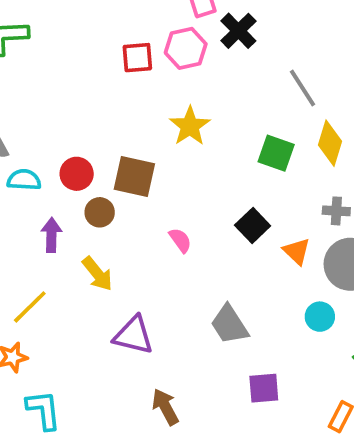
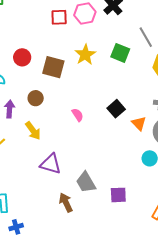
green square: (276, 153) -> (120, 53), moved
red circle: (77, 174) -> (22, 57), moved
brown square: (134, 176) -> (53, 67), moved
gray trapezoid: (229, 325) -> (86, 182), moved

